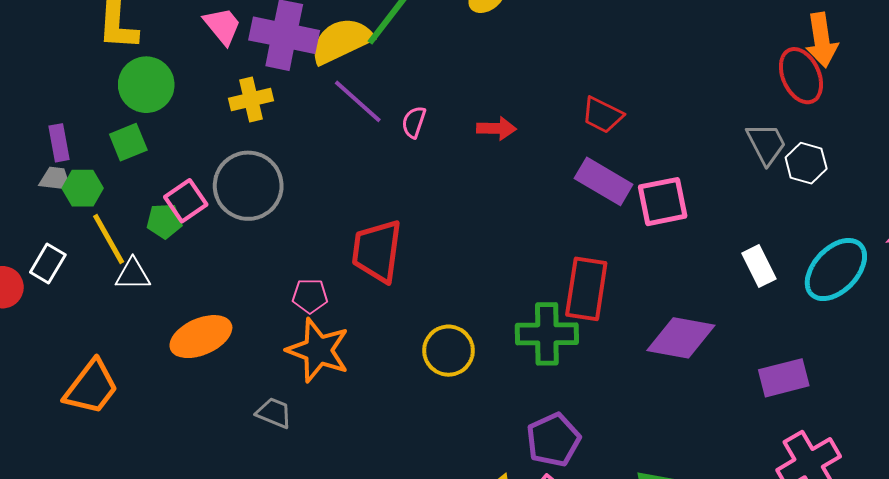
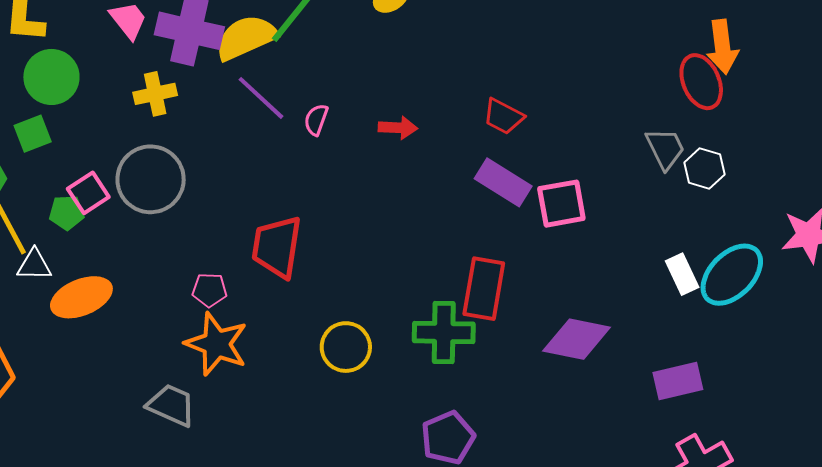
white rectangle: (759, 266) -> (682, 274), moved
orange ellipse: (201, 337) -> (81, 297), moved
gray trapezoid: (274, 413) -> (171, 405), size x1.4

